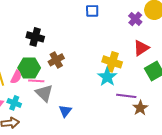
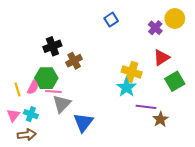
blue square: (92, 11) -> (111, 20), turned -32
black cross: (35, 37) -> (52, 46), turned -36
brown cross: (56, 60) -> (74, 61), moved
gray triangle: (44, 93) -> (62, 104), turned 30
blue triangle: (65, 111) -> (83, 122), size x1.5

